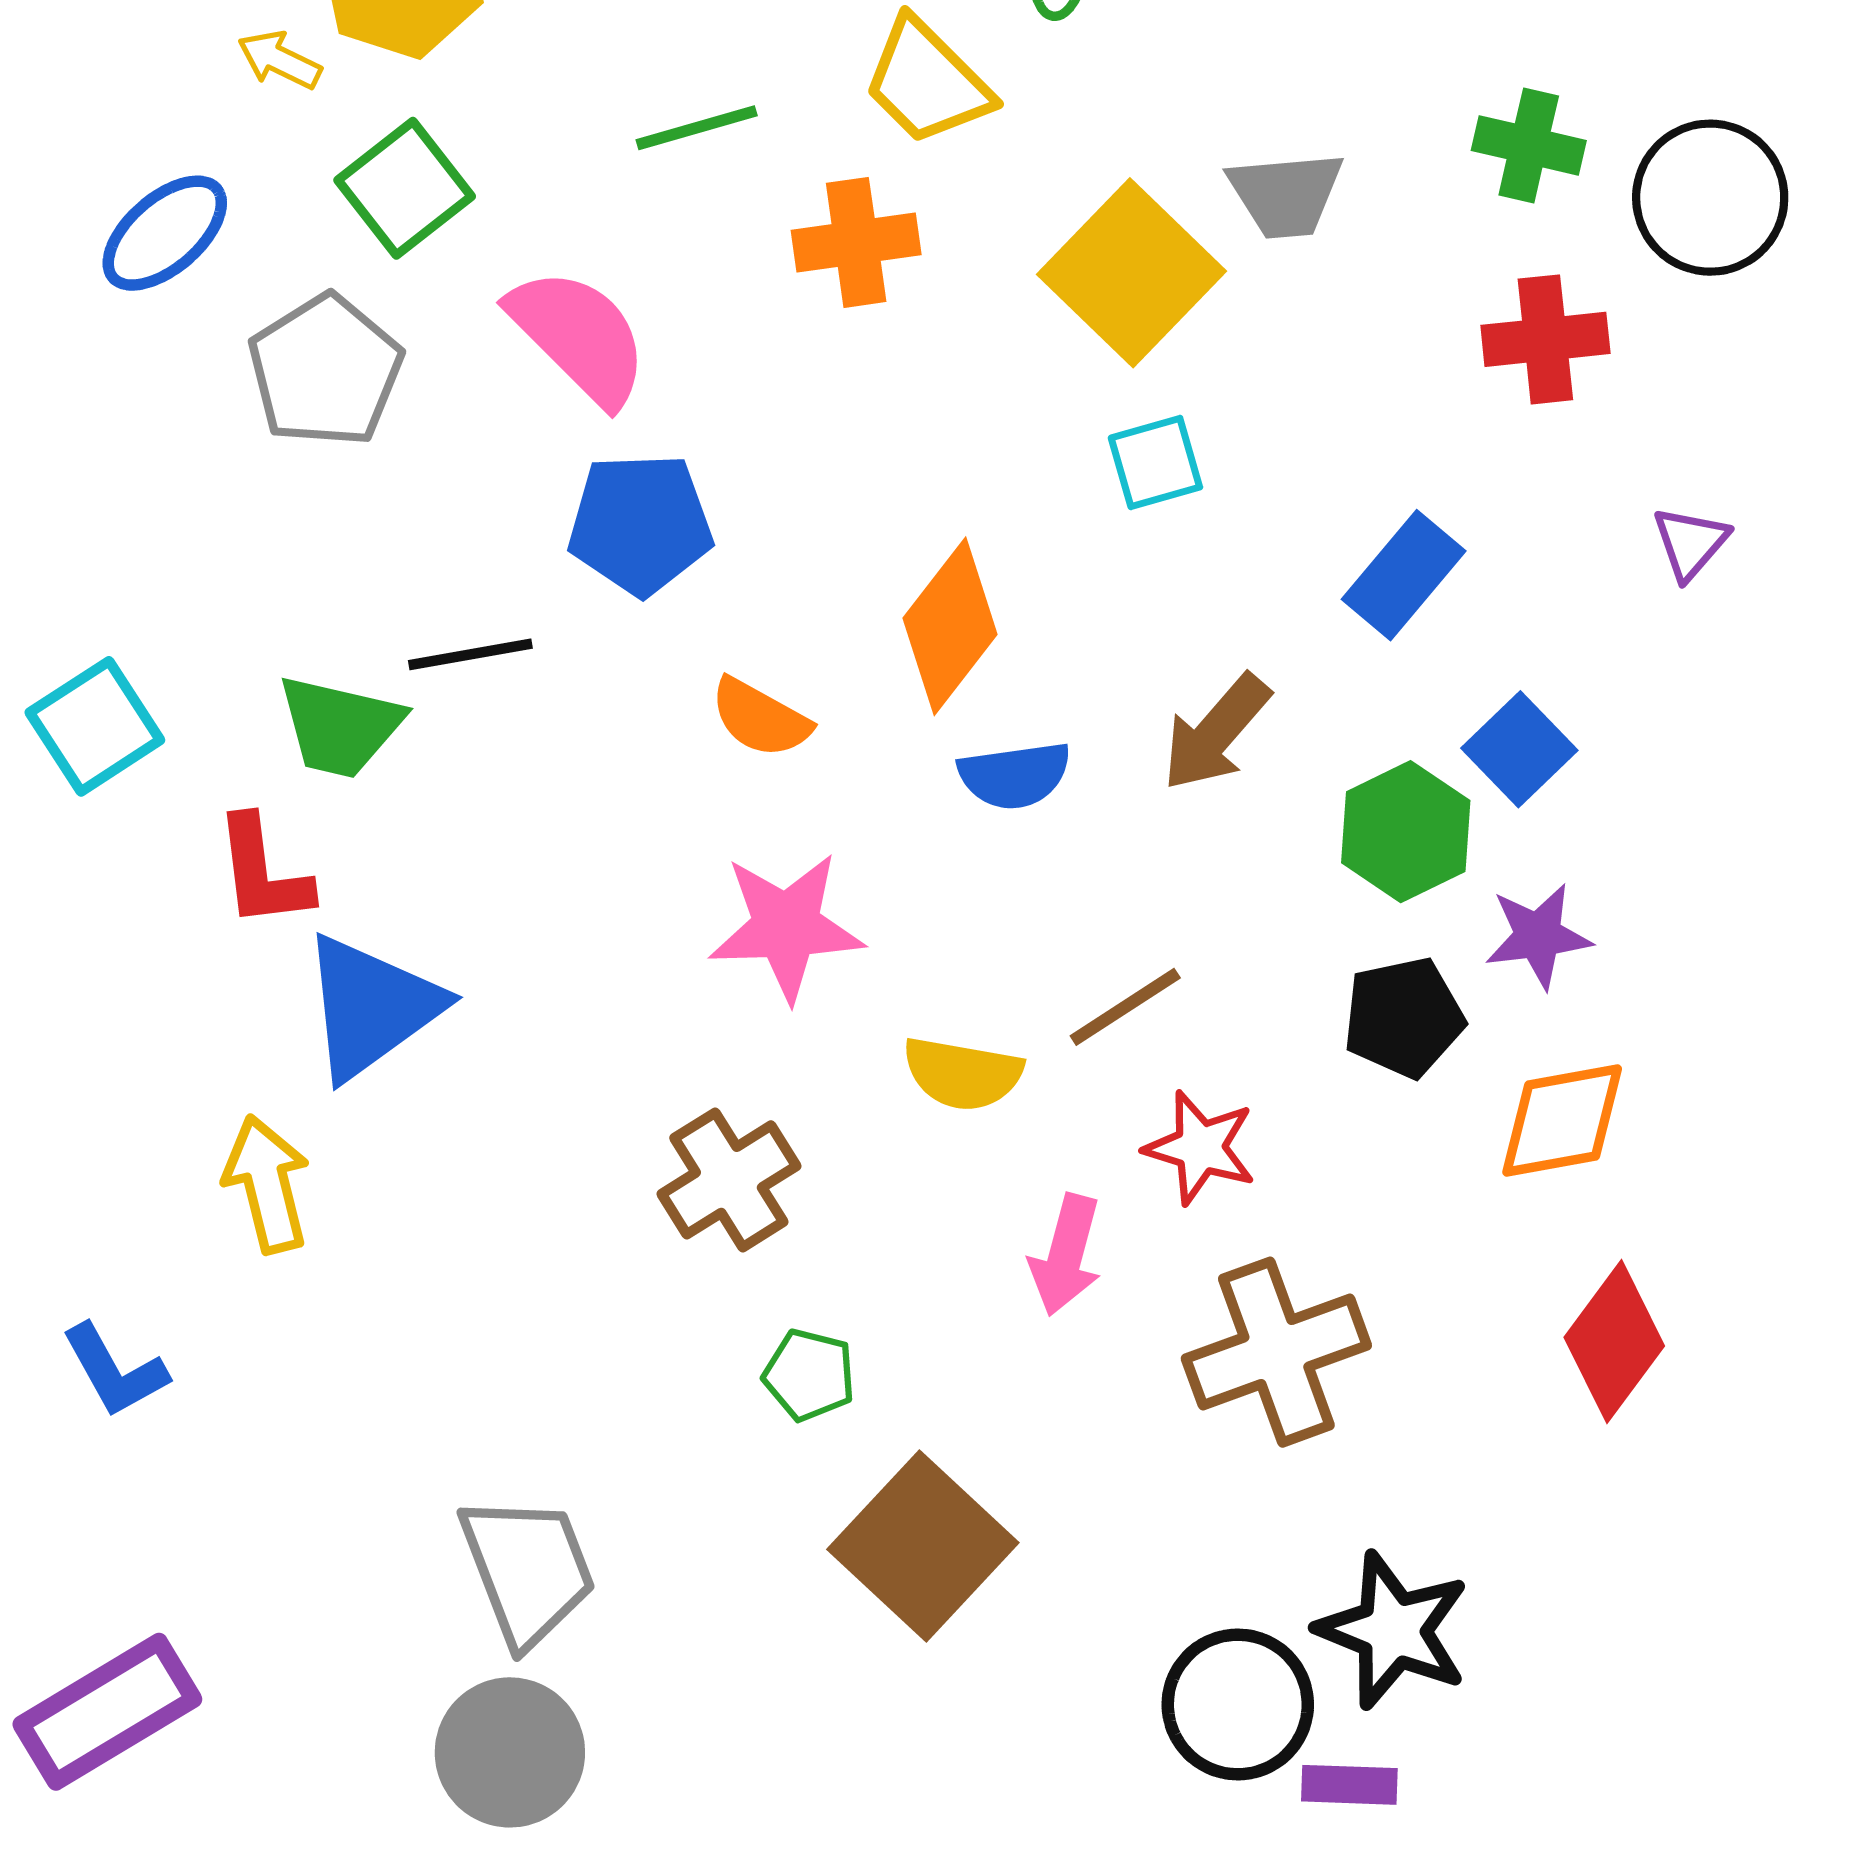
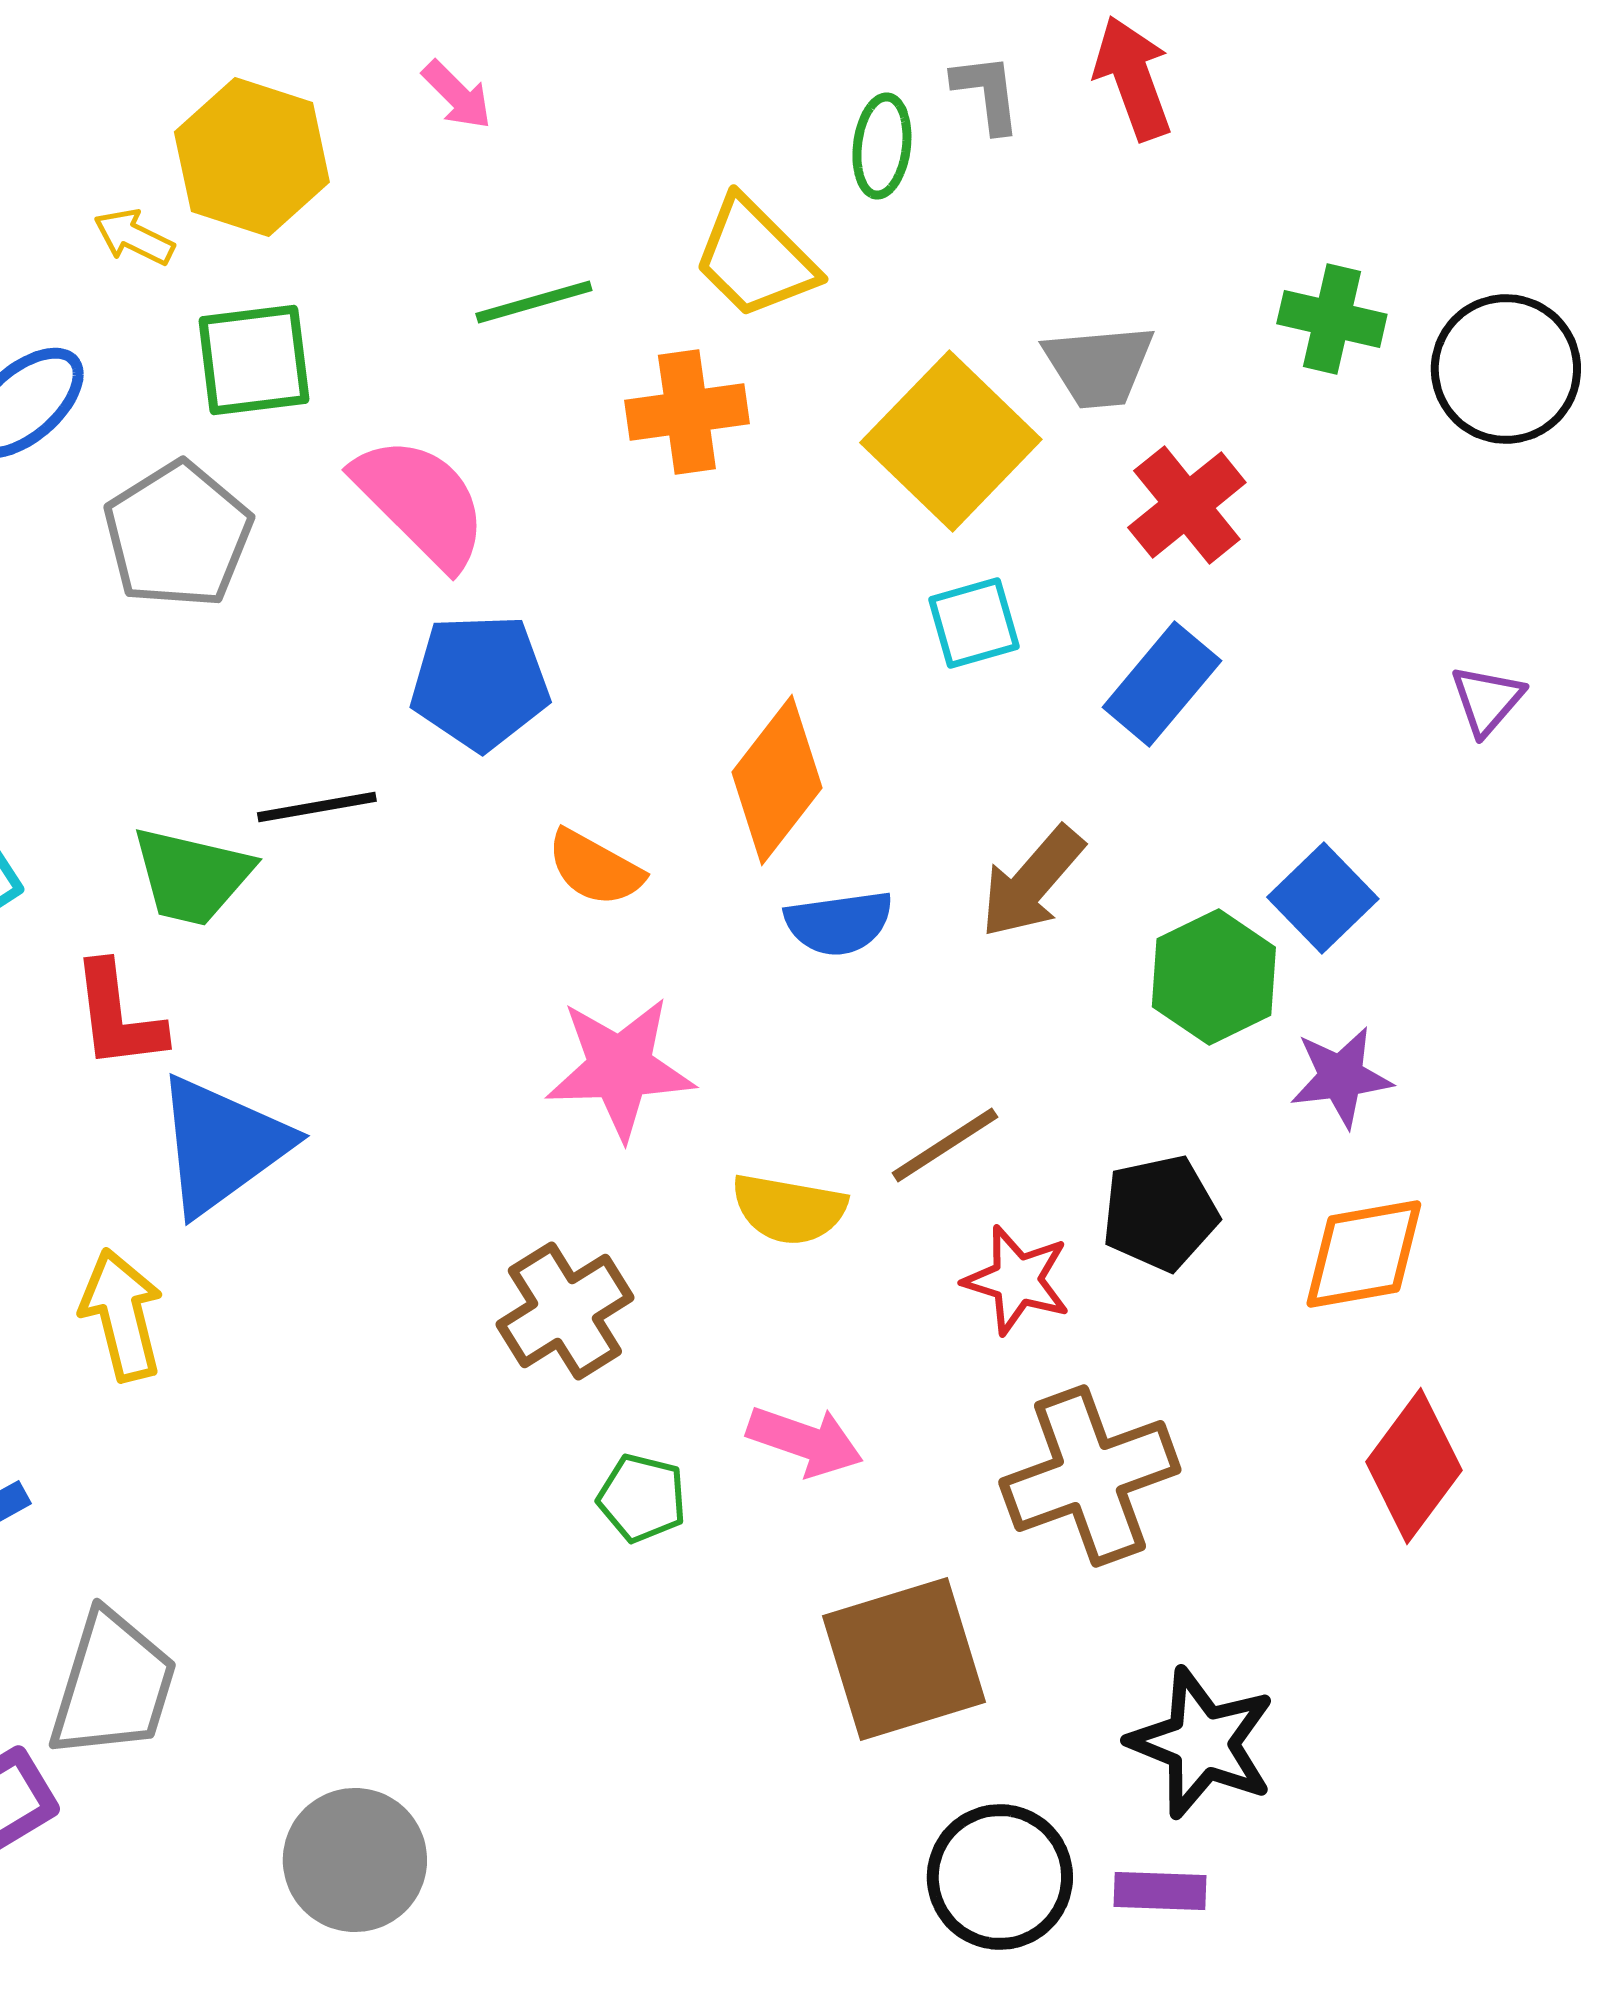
green square: (405, 188) -> (254, 360), turned 31
red cross: (1545, 339) -> (1187, 505), moved, turned -33
blue rectangle: (1404, 575) -> (1162, 684), moved
black pentagon: (1404, 1017) -> (1160, 1213), moved
pink arrow: (1066, 1255) -> (805, 1441), moved, turned -86
brown square: (923, 1546) -> (904, 1659), moved, turned 30
gray trapezoid: (528, 1570) -> (113, 1685), moved, turned 38
black circle: (1238, 1704) -> (1000, 1877), moved

